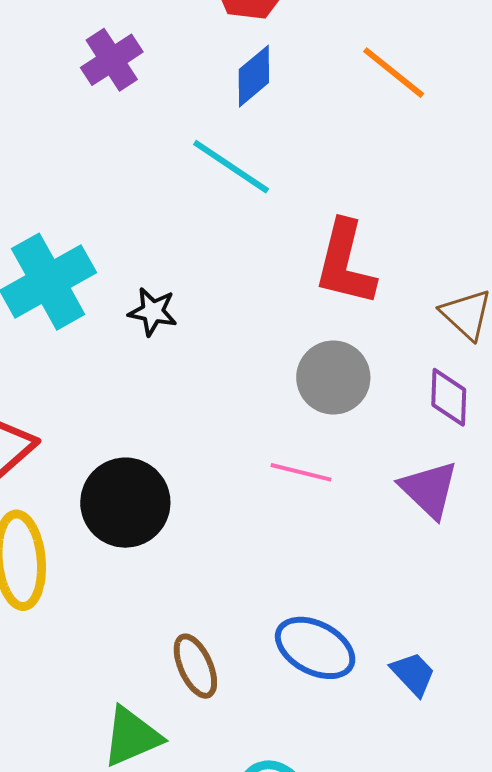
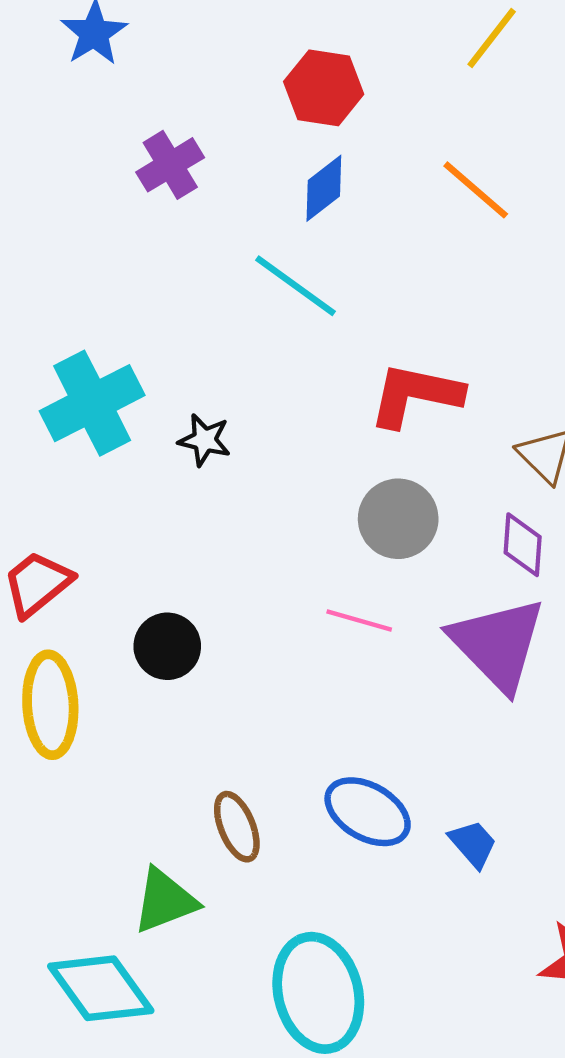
red L-shape: (345, 263) -> (415, 395), turned 86
purple triangle: (429, 489) -> (498, 644), size x1.5
black circle: (125, 503) -> (167, 646), size x0.7

